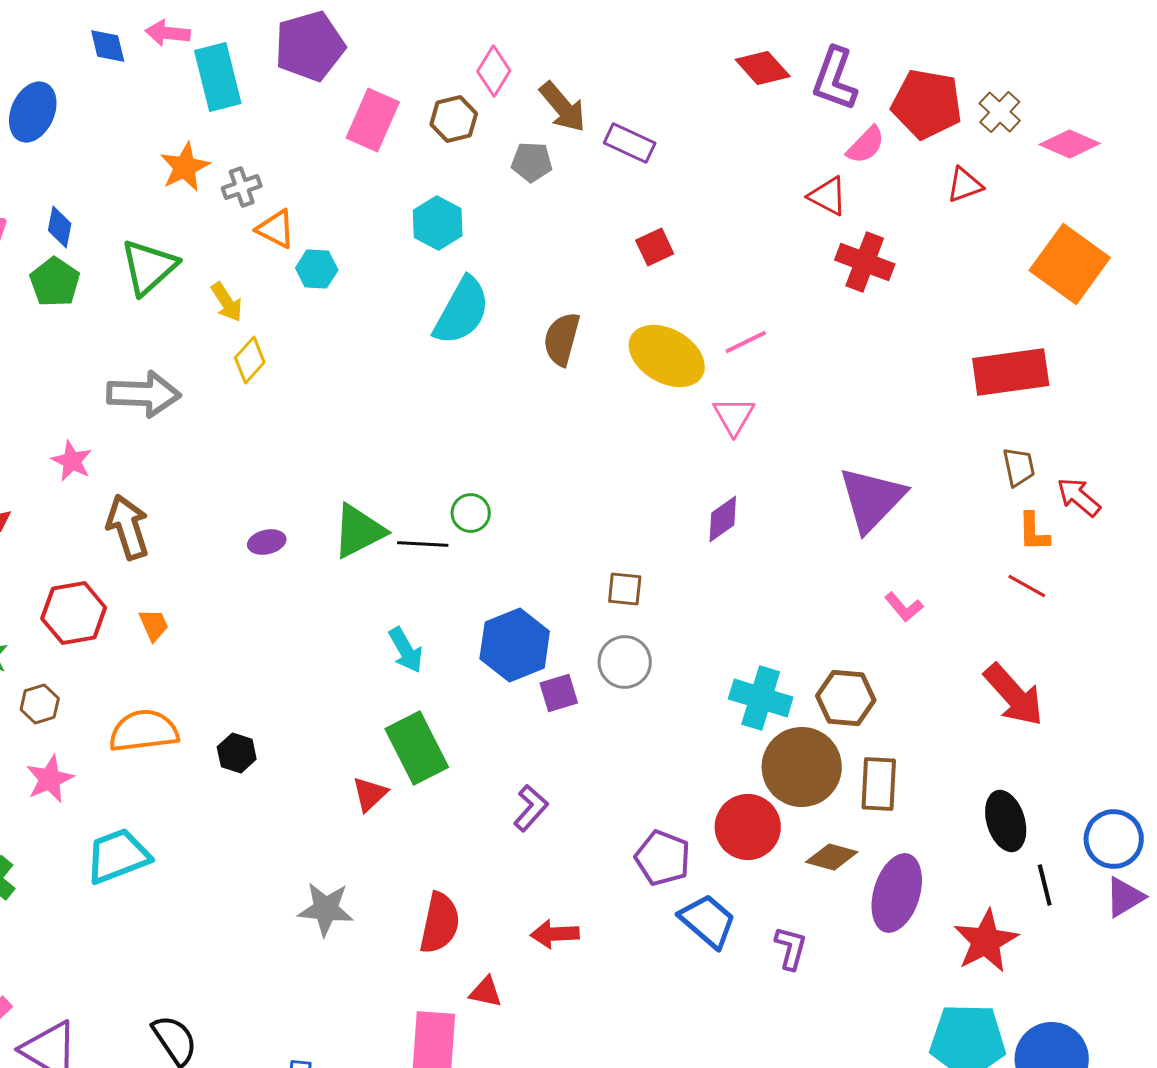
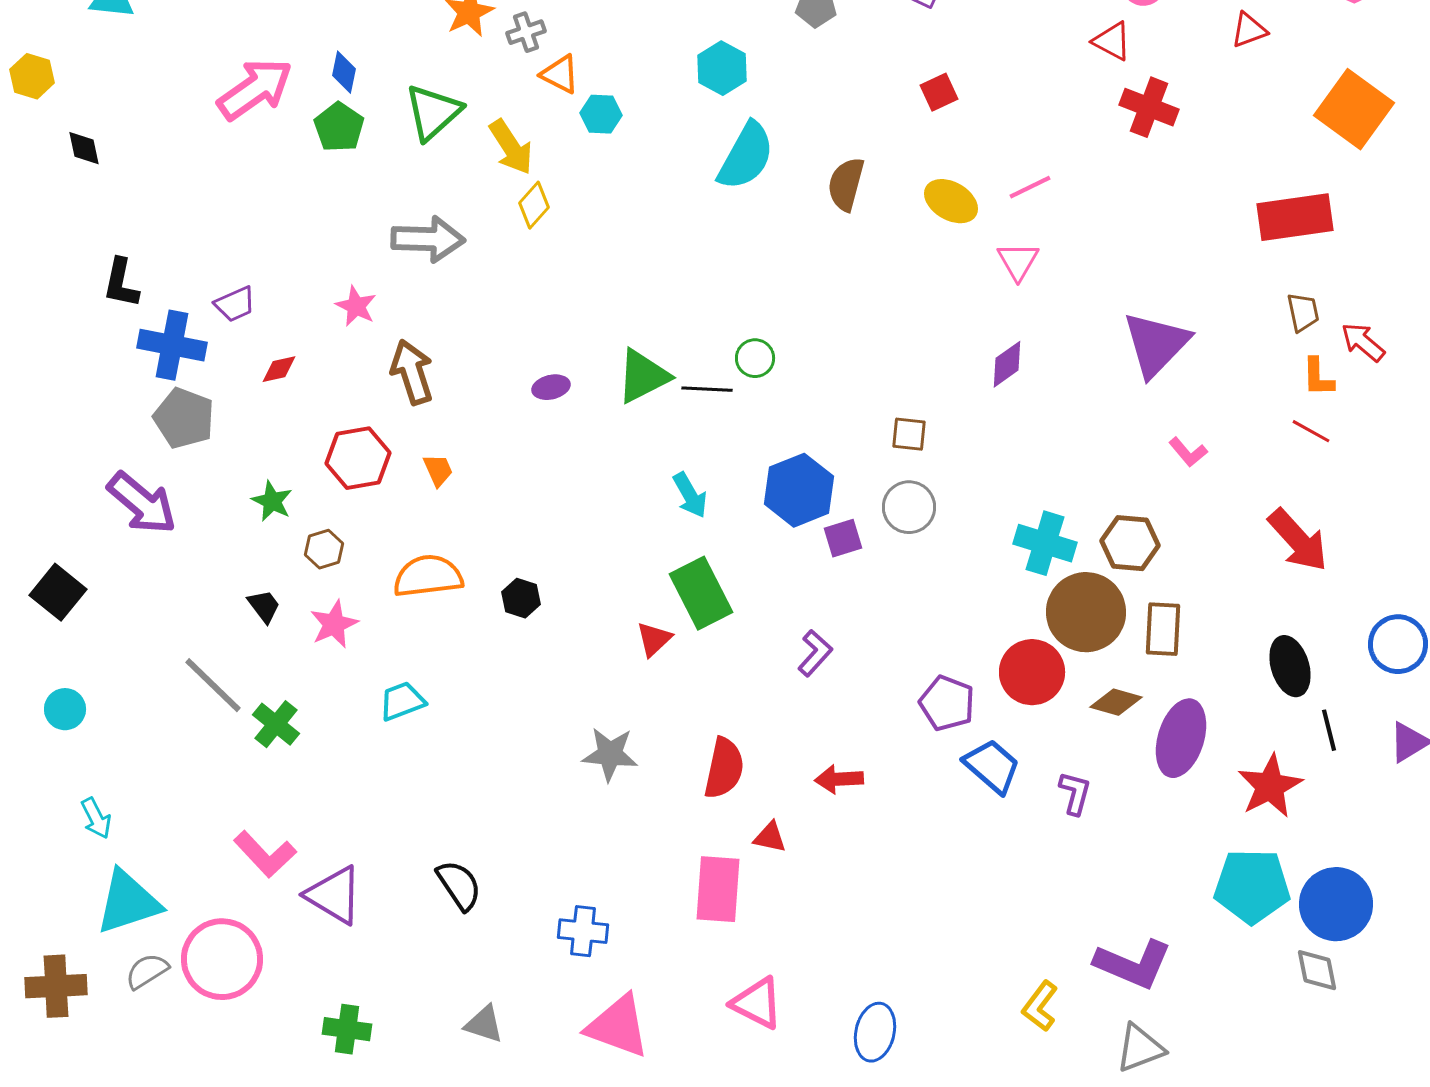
yellow arrow: (227, 302) -> (511, 147), size x1.4
yellow ellipse: (667, 356) -> (951, 201), size x0.7
blue circle: (1114, 839) -> (1398, 644), moved
cyan trapezoid: (118, 856) -> (402, 701), size x0.7

